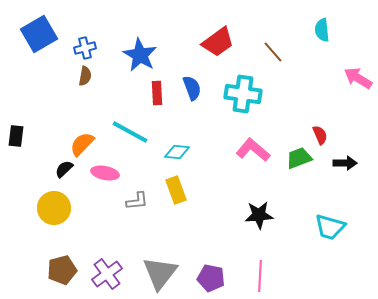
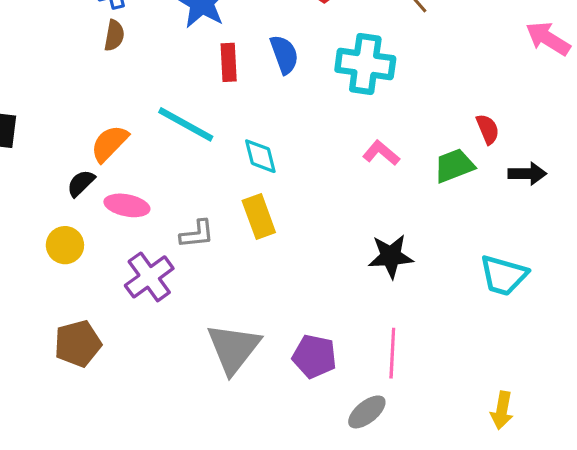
pink L-shape: (253, 150) -> (381, 153), size x0.7
cyan diamond: (177, 152) -> (260, 156), turned 70
pink ellipse: (105, 173) -> (127, 205), moved
yellow circle: (54, 208) -> (65, 245), size x0.7
purple cross: (107, 274) -> (149, 277), moved

